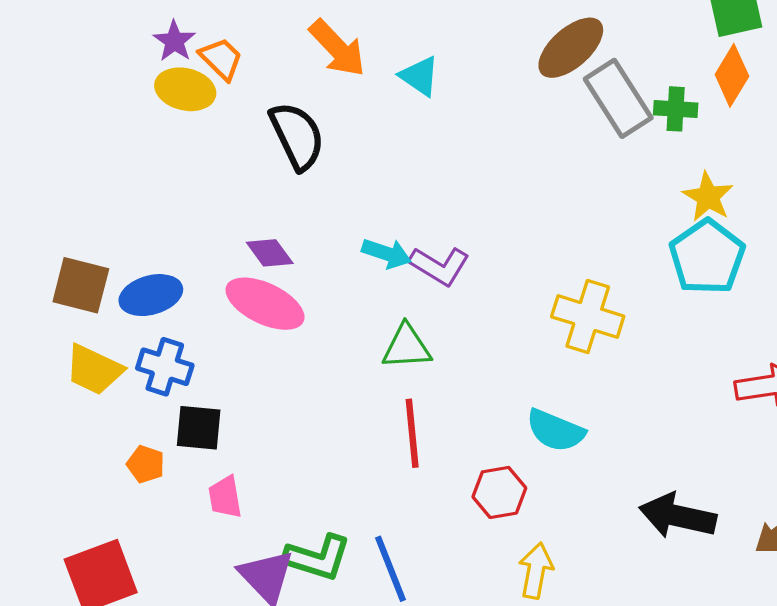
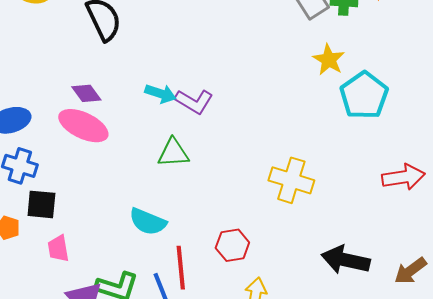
yellow star: (708, 197) -> (329, 60), moved
yellow cross: (588, 316) -> (291, 180), moved
cyan semicircle: (555, 431) -> (148, 222), moved
red line: (412, 433) -> (181, 268), moved

